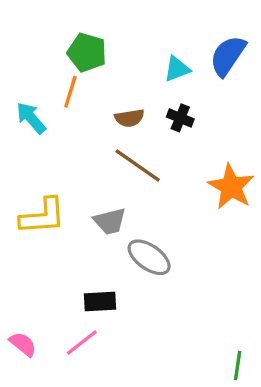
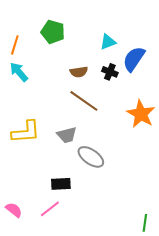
blue semicircle: (228, 56) -> (134, 59), moved
orange line: (70, 92) -> (15, 45), moved

